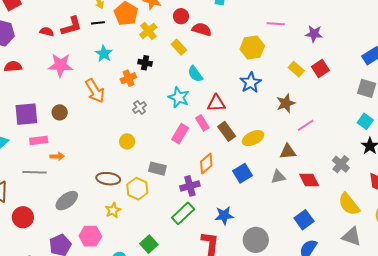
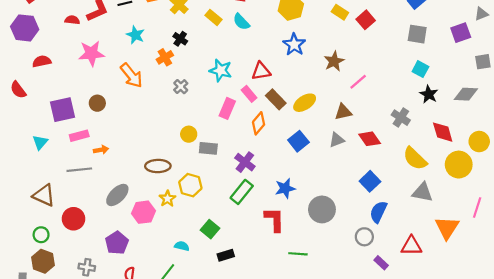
black cross: (145, 63) -> (180, 39), turned 32
yellow rectangle: (296, 69) -> (340, 12), moved
cyan semicircle: (195, 74) -> (241, 22), moved
yellow circle: (127, 141) -> (189, 134), moved
orange diamond: (206, 163) -> (259, 123), moved
purple cross: (190, 186) -> (245, 162), turned -30
yellow hexagon: (137, 189) -> (190, 185), moved
pink hexagon: (90, 236) -> (143, 212), moved

